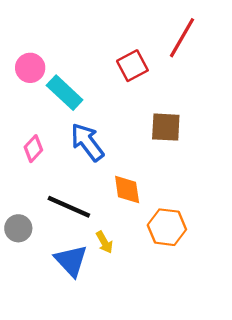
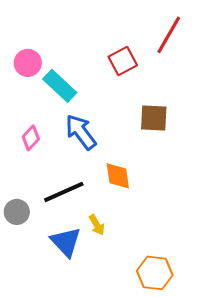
black line: (69, 207) -> (64, 192), turned -48
orange hexagon: (167, 227) -> (155, 273), moved

